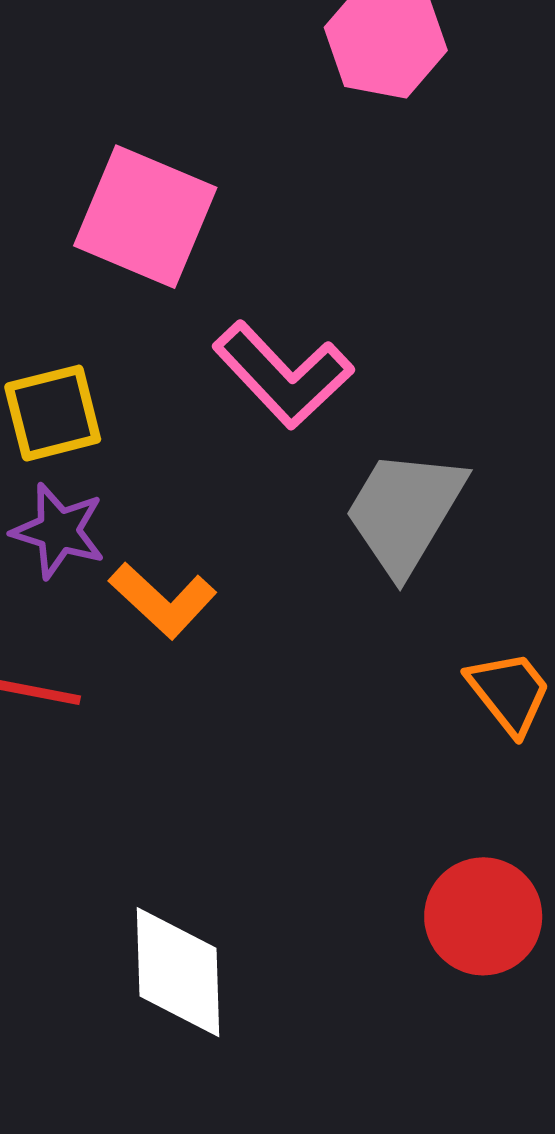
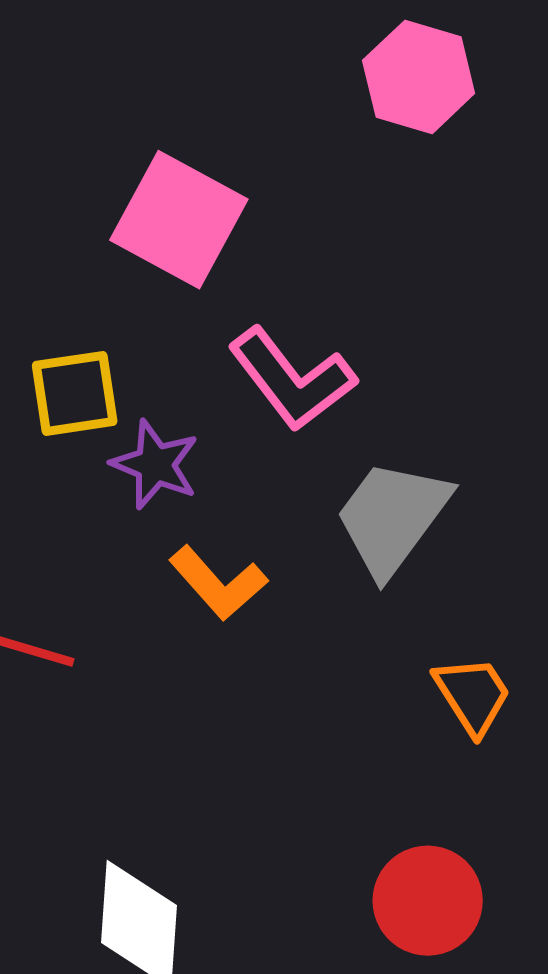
purple star: (58, 531) -> (155, 464), moved
orange L-shape: (163, 600) -> (218, 583), moved

